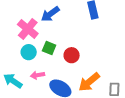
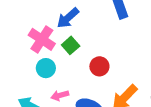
green square: (49, 48) -> (71, 45), moved, turned 32

